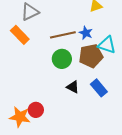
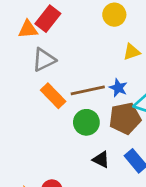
orange rectangle: (20, 35) -> (53, 96), moved

